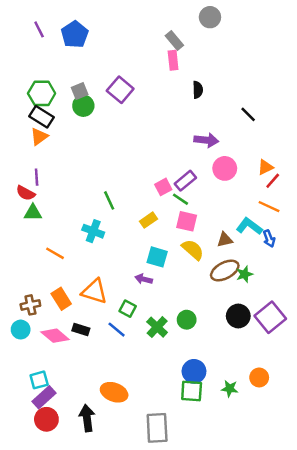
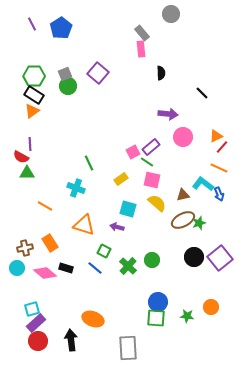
orange triangle: (94, 291) -> (84, 225), moved

